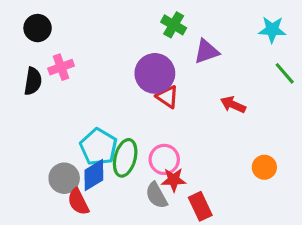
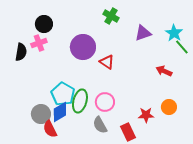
black circle: (38, 28) -> (44, 24), moved
cyan star: (272, 30) -> (174, 33), moved, turned 30
purple triangle: (206, 51) -> (143, 33), moved
purple circle: (155, 73) -> (83, 47), moved
red arrow: (233, 105) -> (164, 71), moved
red star: (174, 180) -> (146, 115), moved

